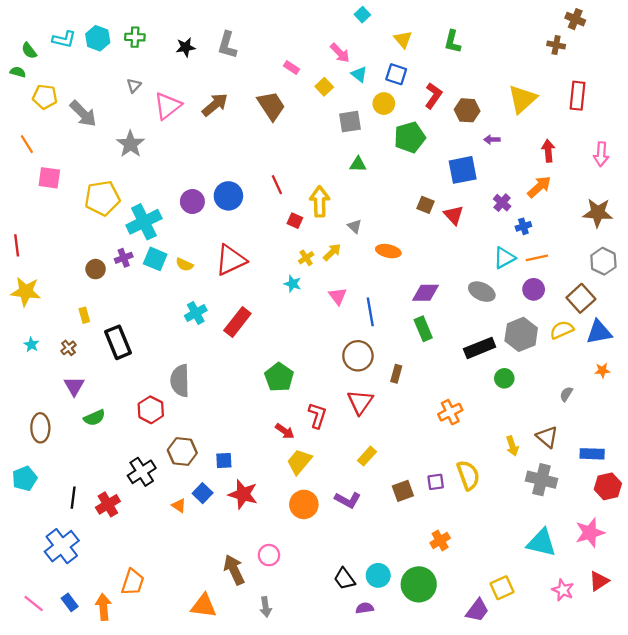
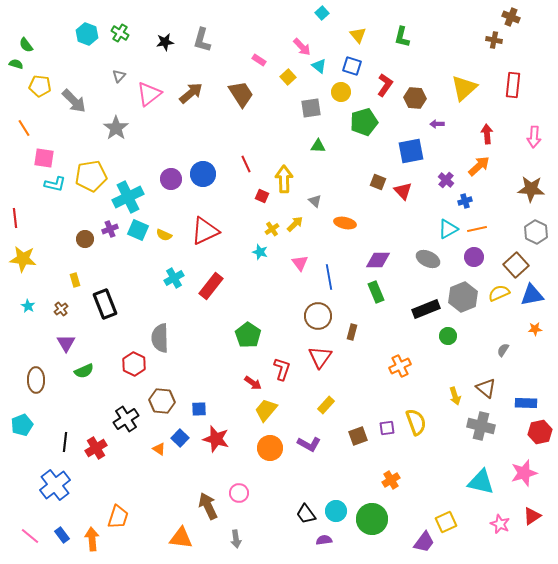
green cross: (135, 37) -> (120, 33), turned 30
cyan L-shape: (64, 39) -> (55, 184), moved

